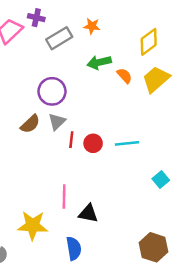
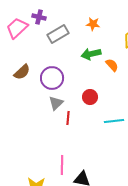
orange star: (92, 26) -> (93, 24), moved
brown semicircle: (30, 124) -> (22, 72), moved
red circle: (93, 143) -> (90, 97), moved

